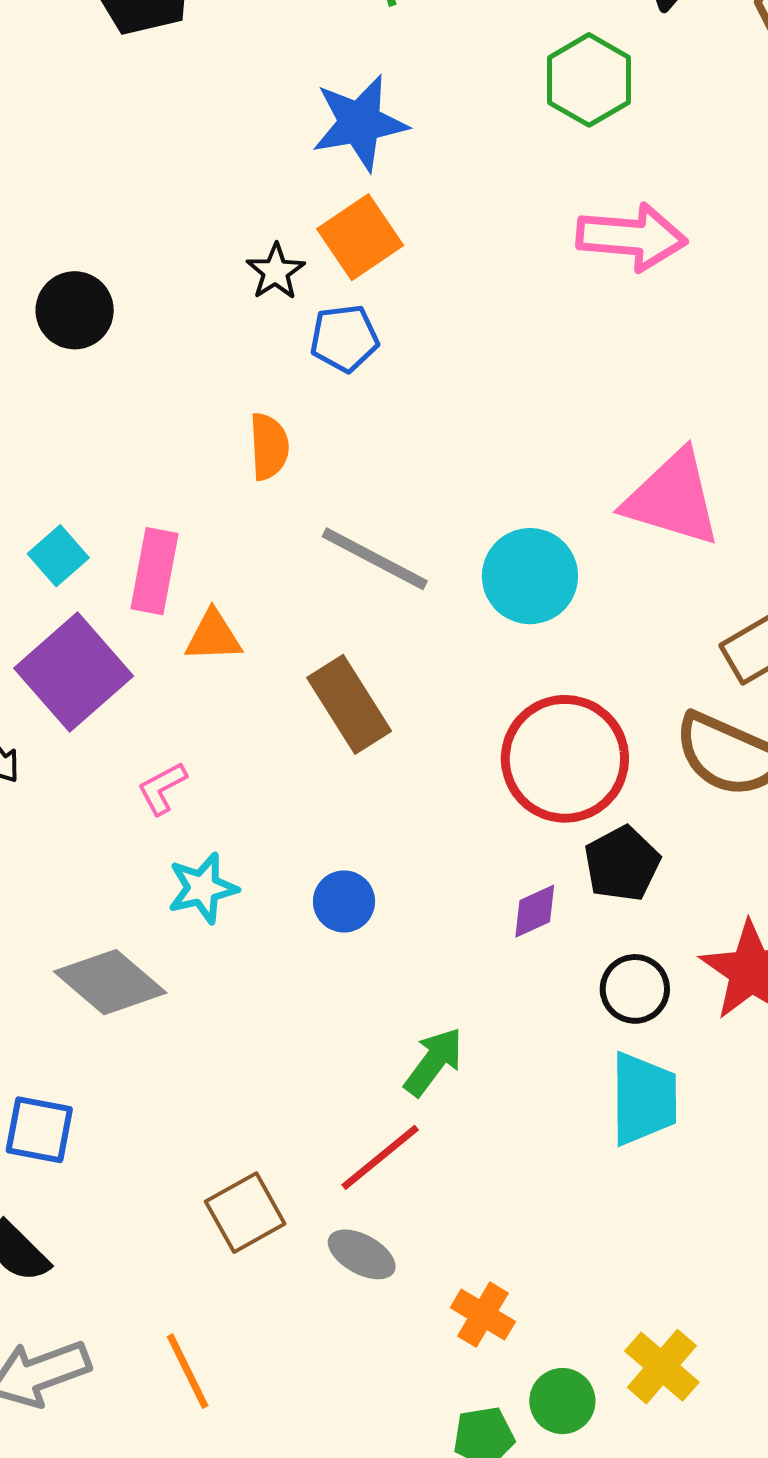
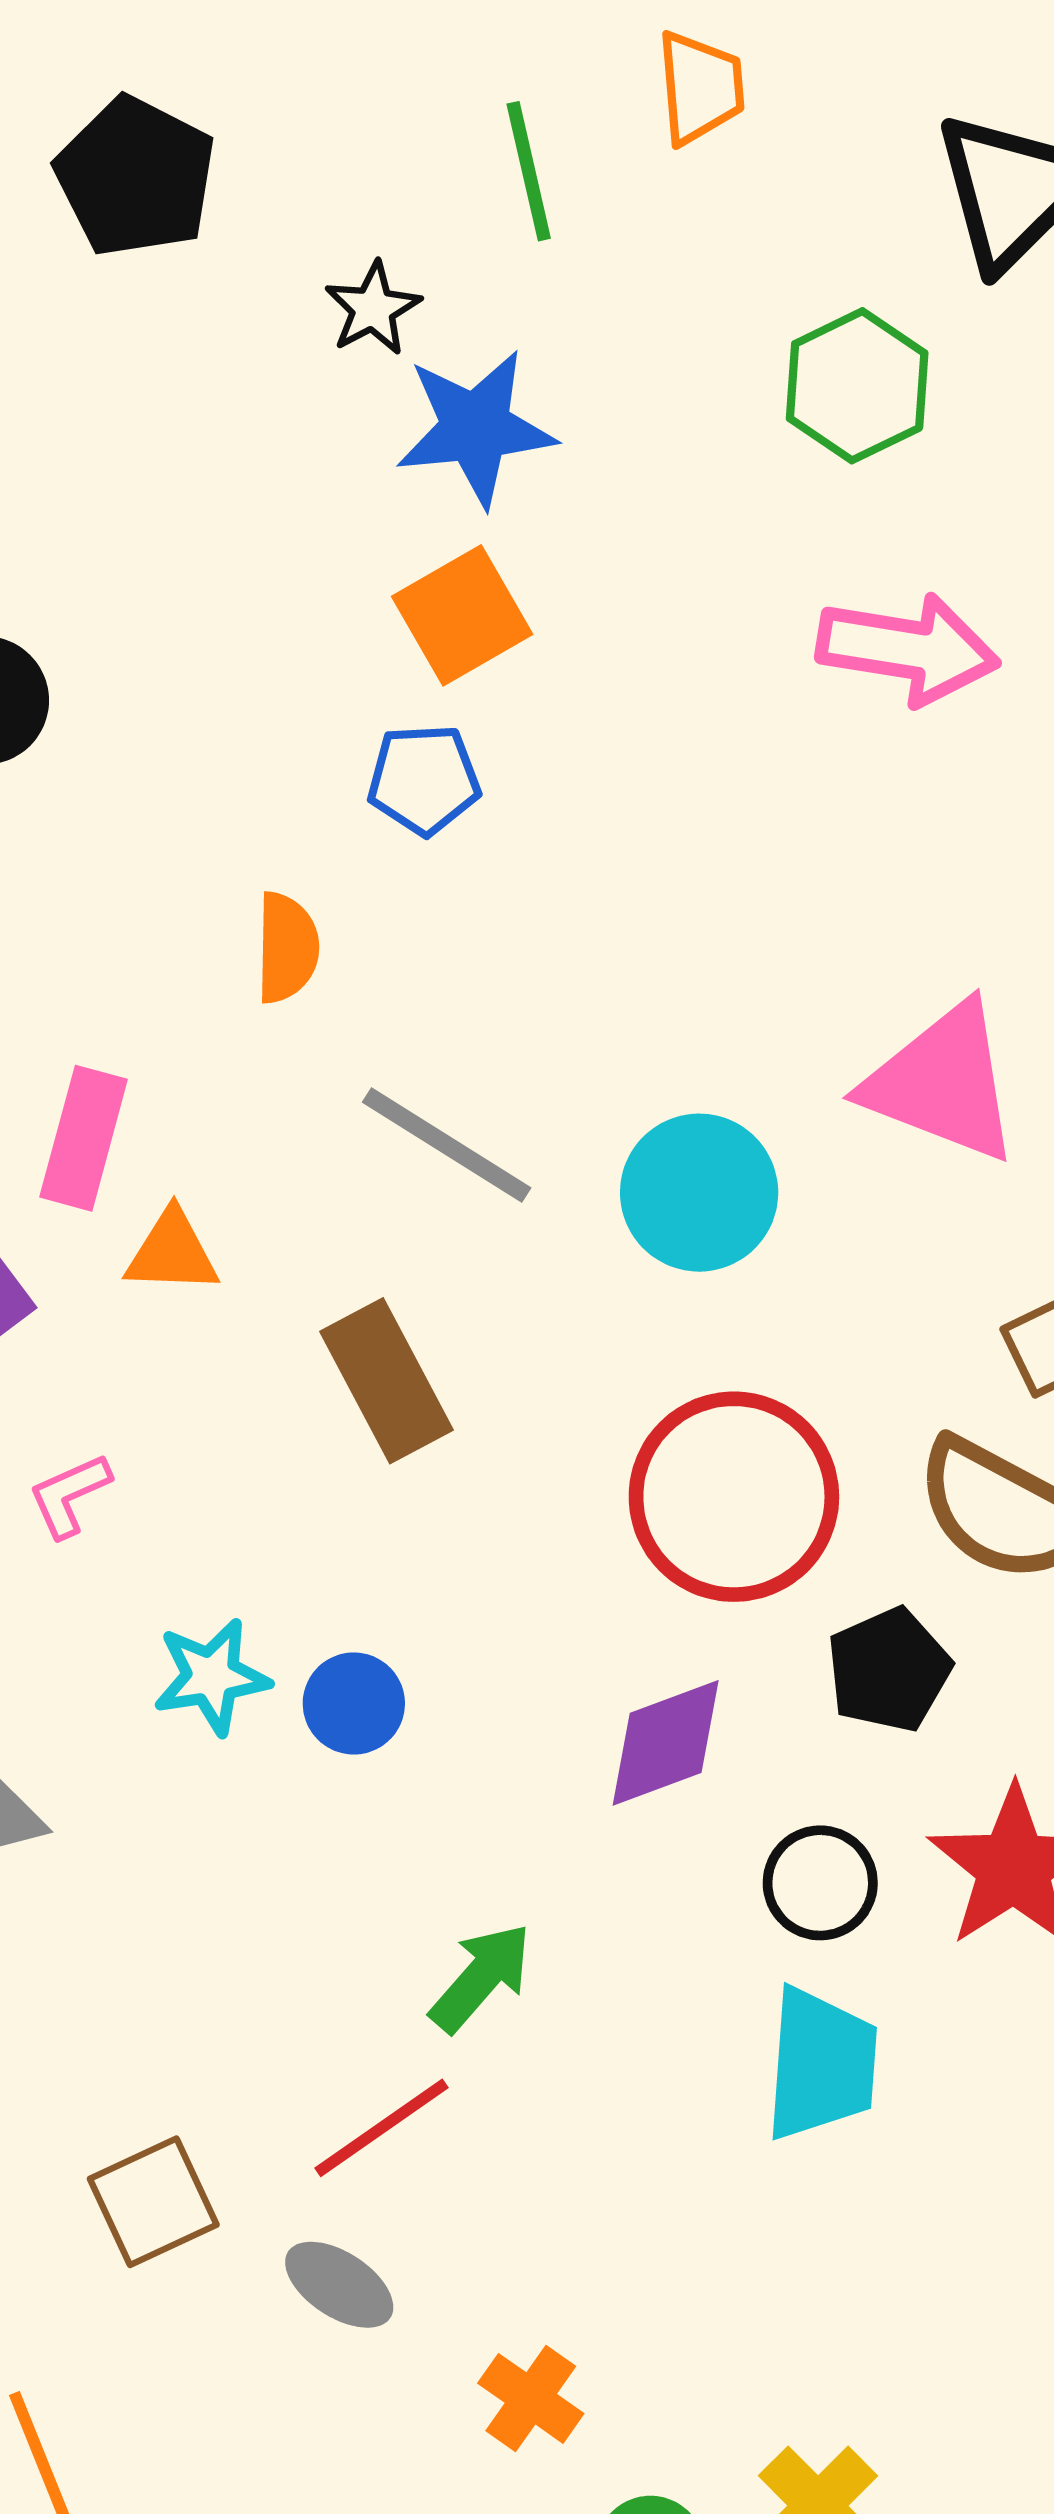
black star: (276, 272) -> (373, 309), moved
black pentagon: (622, 864) -> (889, 1670), moved
cyan star: (203, 888) -> (211, 1677), moved
purple diamond: (535, 911) -> (666, 1743), size x1.5

